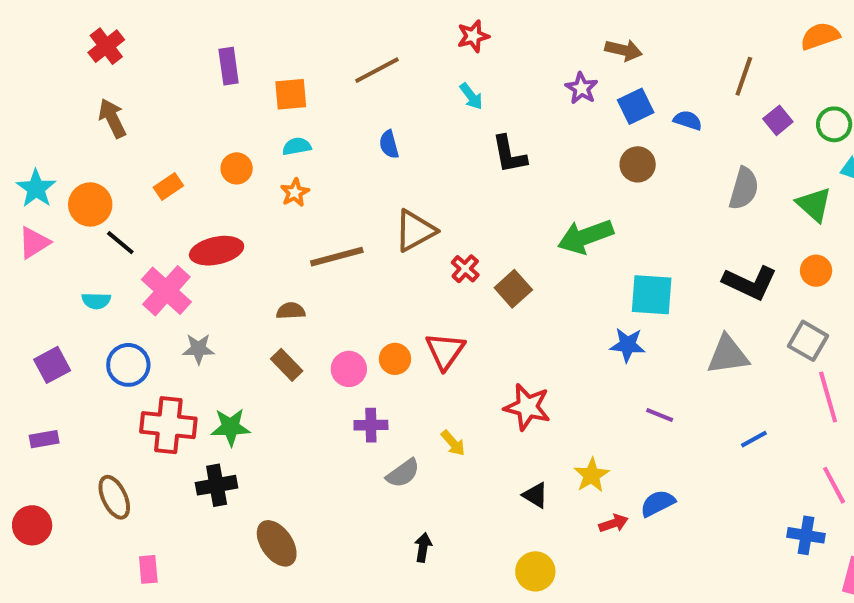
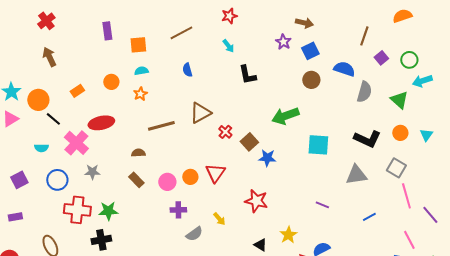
blue semicircle: (688, 120) -> (344, 69), moved, size x1.5
blue star: (628, 345) -> (267, 158), moved

